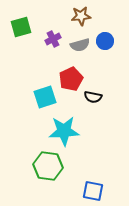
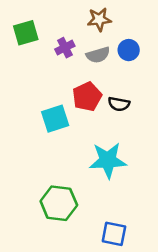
black semicircle: (93, 97) -> (119, 104), moved
cyan star: (64, 131) -> (108, 160), moved

